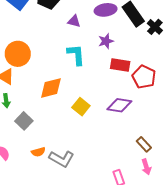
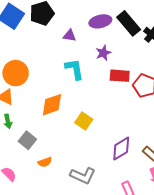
purple diamond: (119, 105) -> (121, 149), moved, turned -35
orange semicircle: (38, 152) -> (45, 162), moved
gray L-shape: (62, 159) -> (83, 176), moved

